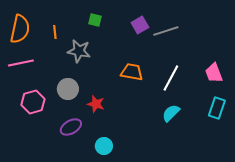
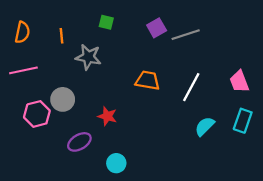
orange semicircle: (20, 29) -> (22, 32), size x0.7
gray circle: (68, 89) -> (63, 99), moved
cyan semicircle: (171, 113) -> (205, 126), moved

